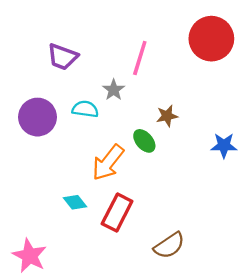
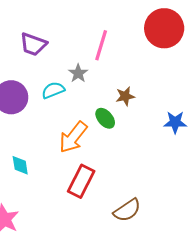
cyan semicircle: (85, 109) -> (53, 90), turned -30
cyan diamond: (75, 202) -> (20, 165), moved, turned 30

